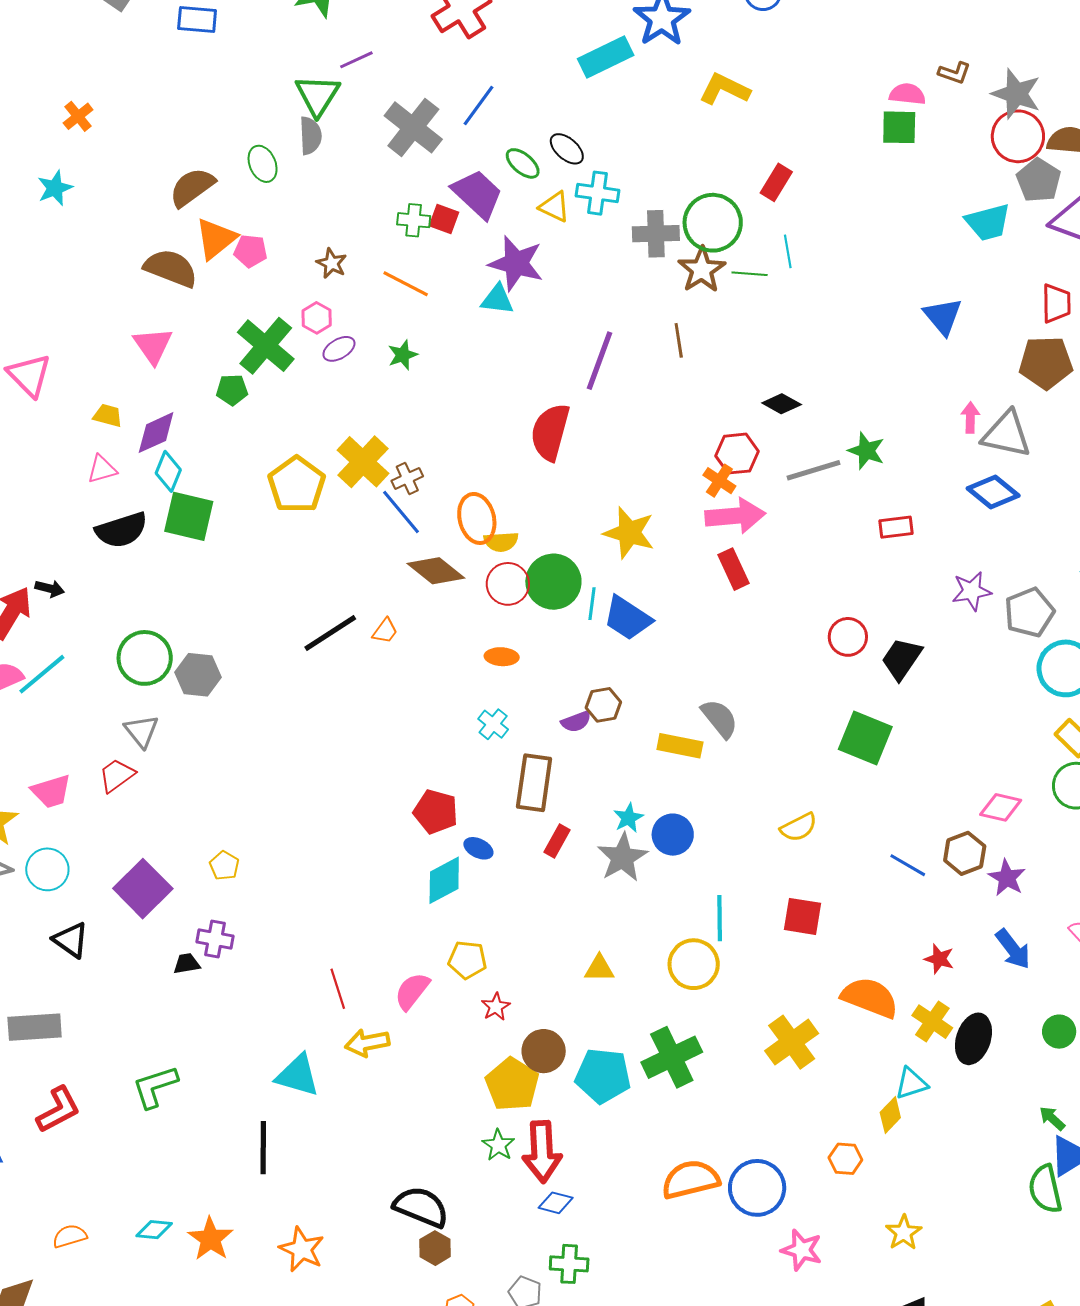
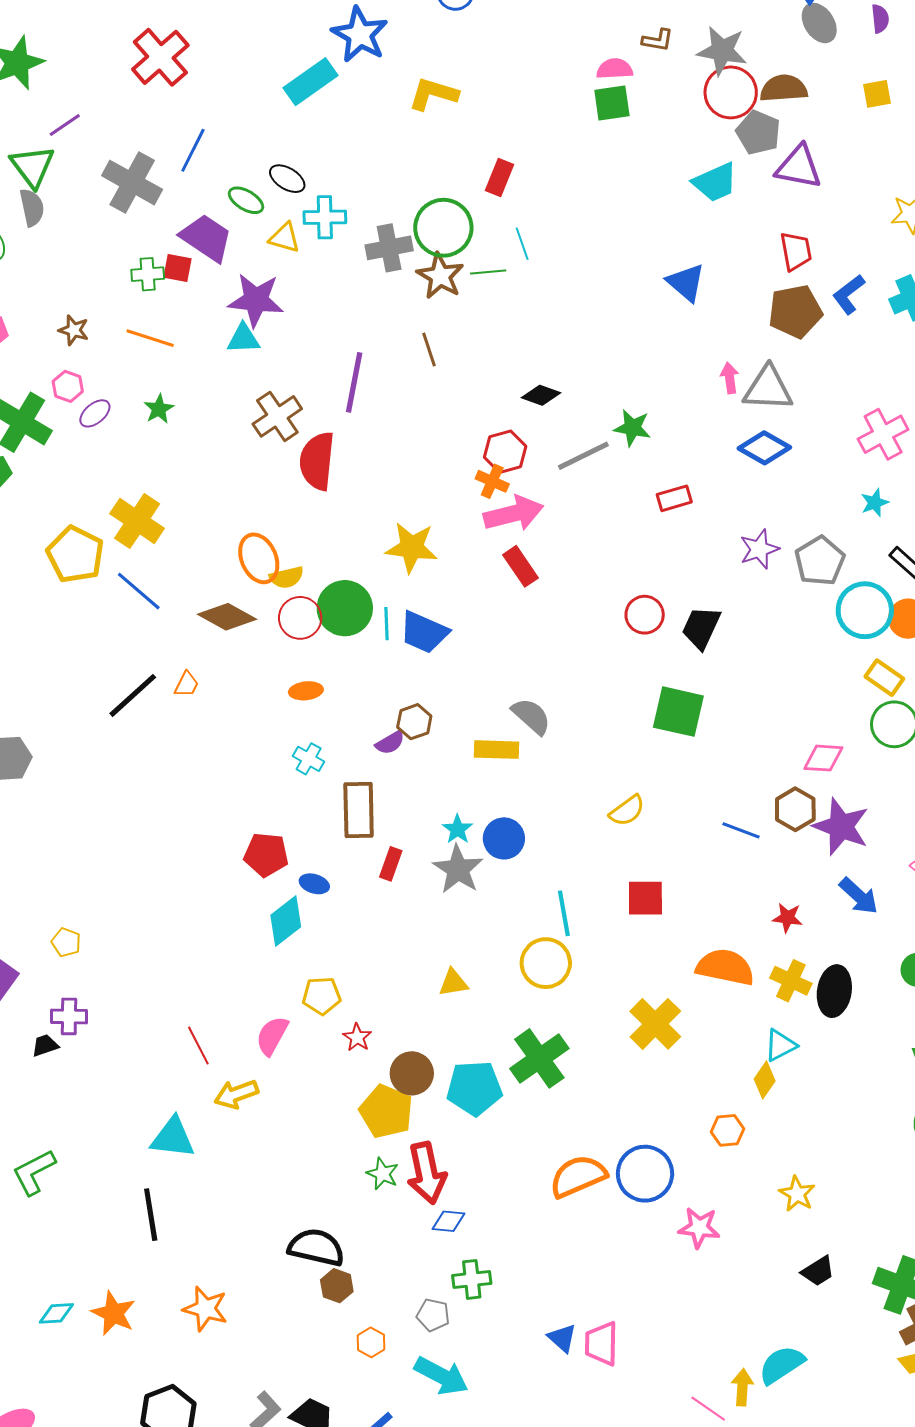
brown cross: (407, 478) -> (277, 416), moved, size x1.6
blue line: (401, 512) -> (139, 591), moved
purple star: (1007, 878) -> (841, 827), size x1.5

